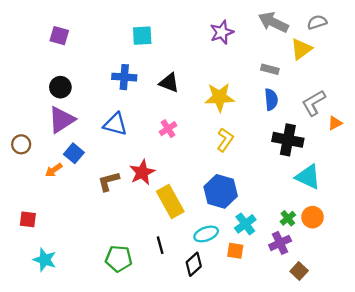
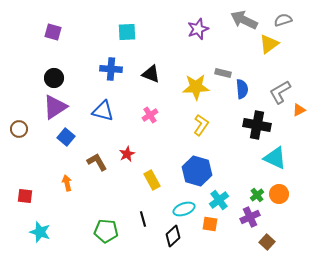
gray rectangle: (270, 69) -> (223, 73), moved
orange arrow: (54, 170) -> (67, 183), moved, turned 112
red star: (142, 172) -> (127, 154), size x0.7
brown L-shape: (109, 181) -> (97, 162), turned 75
yellow rectangle: (170, 201) -> (152, 180), size x0.7

